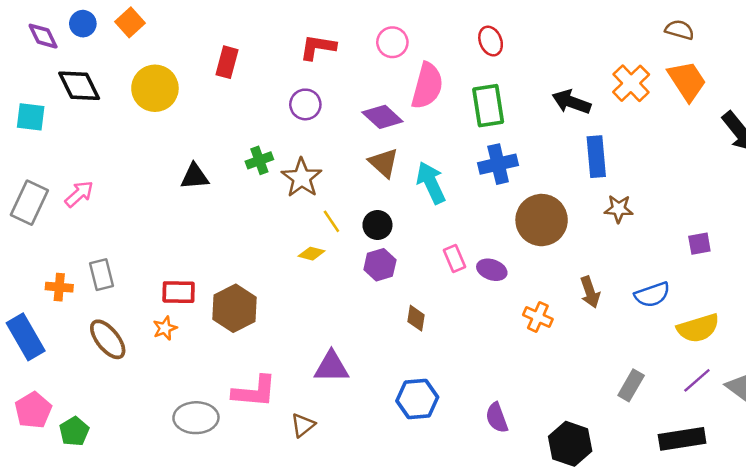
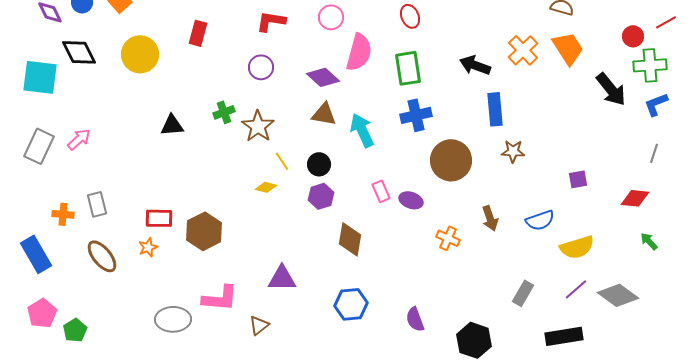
cyan square: (31, 117) -> (40, 77), size x1.5
brown triangle: (384, 163) -> (324, 114), turned -32
brown diamond: (416, 318) -> (350, 239), size x1.6

